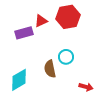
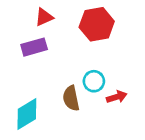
red triangle: (41, 21) -> (44, 17), moved
red arrow: (86, 87) -> (117, 97), moved, turned -32

